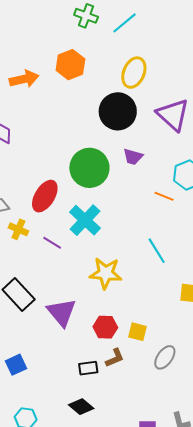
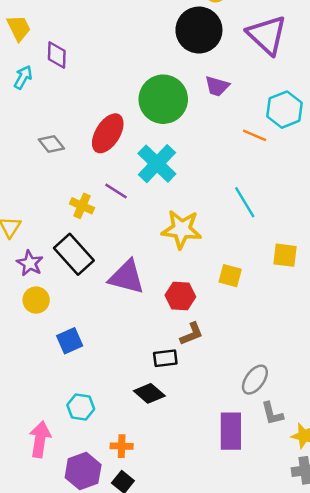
yellow cross: (18, 229) -> (82, 206), moved
purple triangle: (61, 312) -> (127, 277), turned -36
yellow square: (138, 332) -> (230, 276), moved
gray ellipse: (165, 357) -> (255, 380), moved
black rectangle: (88, 368) -> (165, 358), moved

